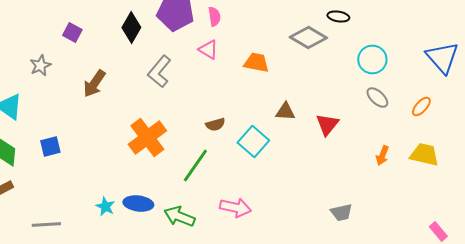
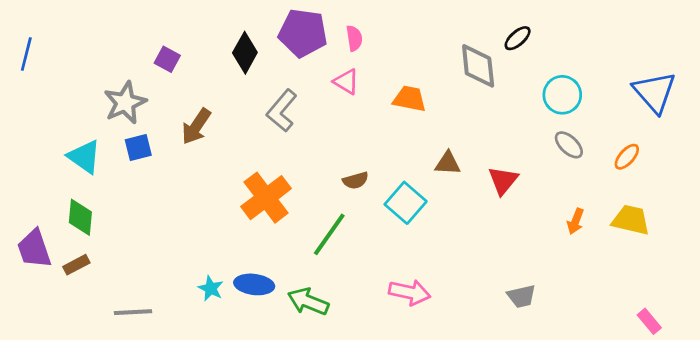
black ellipse: (338, 16) -> (518, 38), turned -50
gray diamond: (308, 38) -> (478, 66), turned 54
gray star: (40, 66) -> (125, 103), size x1.5
blue square: (50, 146) -> (138, 147), moved
pink arrow: (235, 208) -> (410, 292), moved

